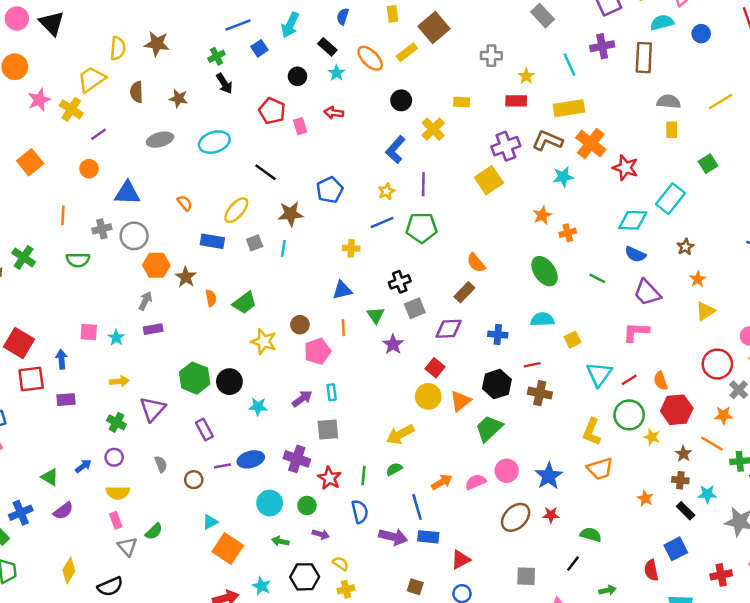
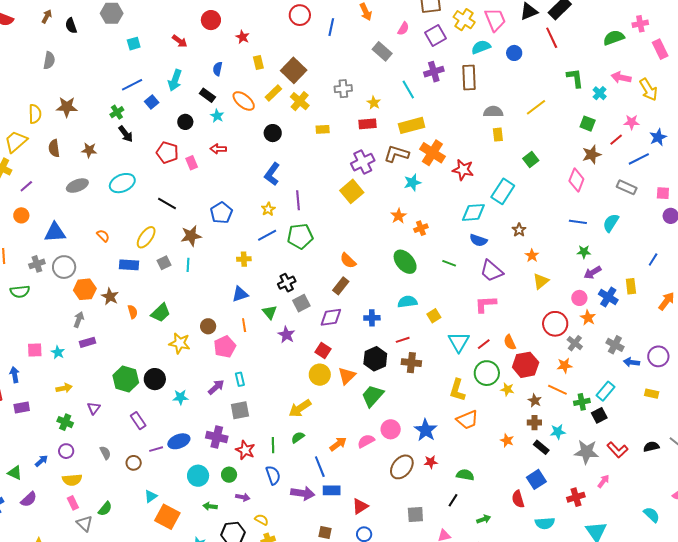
yellow cross: (433, 129) -> (300, 101), moved
purple triangle: (153, 409) -> (94, 408), size x0.6

